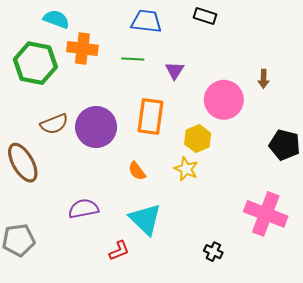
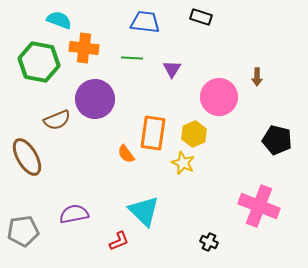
orange rectangle: (151, 117) -> (153, 133), moved
purple circle: (96, 127) -> (95, 99), moved
orange semicircle: (137, 171) -> (126, 154), moved
purple semicircle: (84, 209) -> (74, 214), moved

